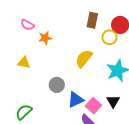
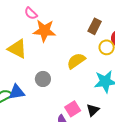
orange star: (45, 38) -> (44, 31), size x1.6
yellow triangle: (24, 63) -> (17, 49), size x1.5
blue triangle: (76, 100) -> (17, 92), moved

